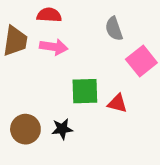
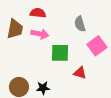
green square: (85, 91) -> (60, 53), moved

